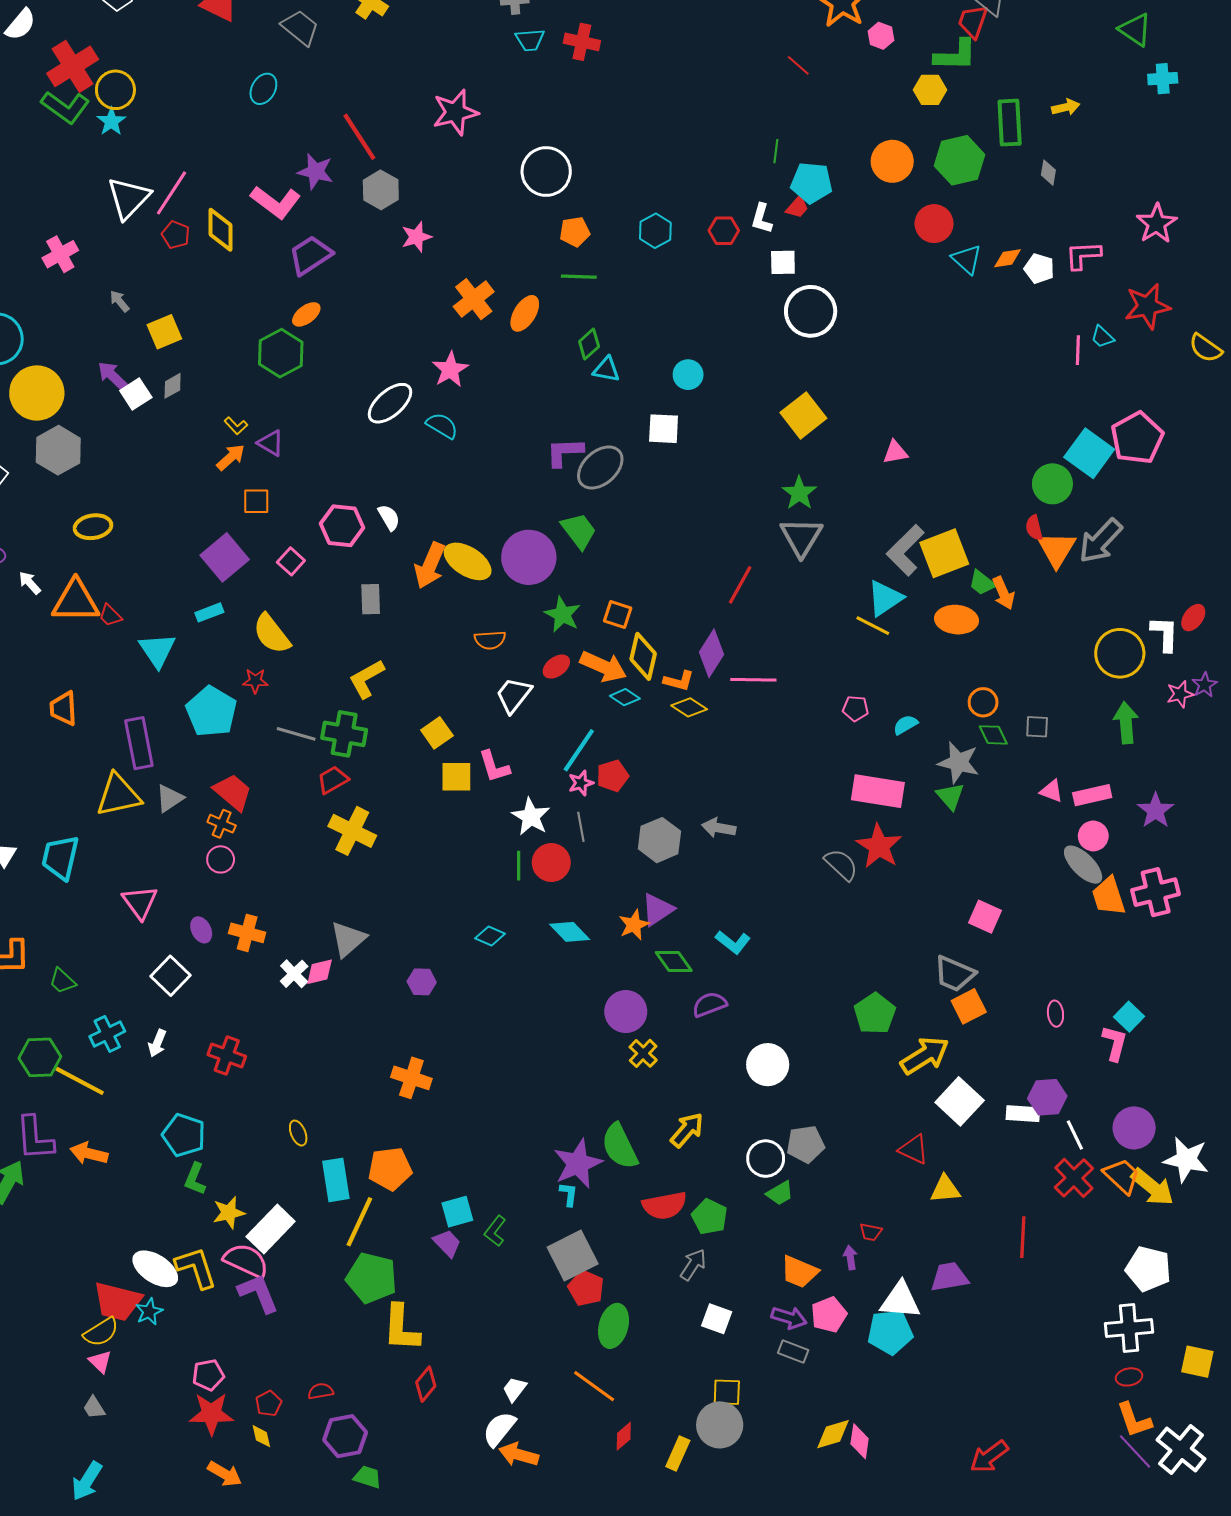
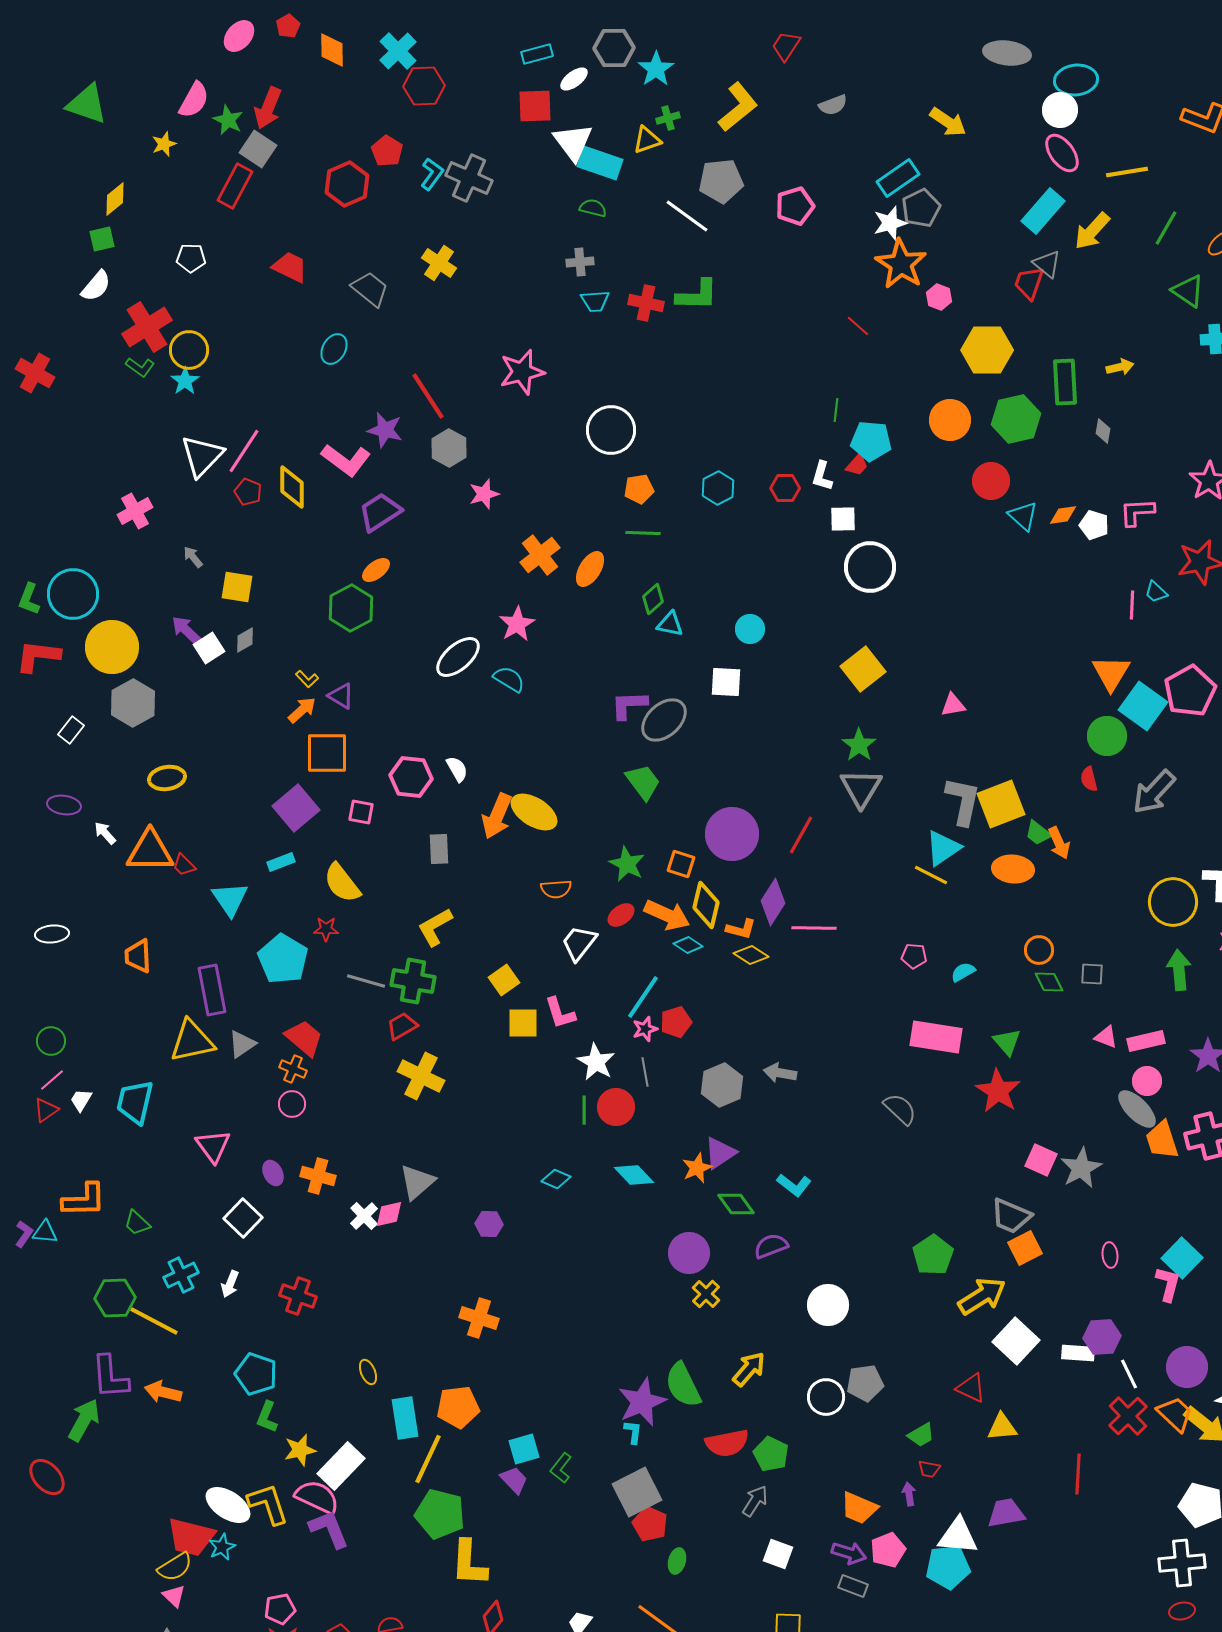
green L-shape: (955, 55) -> (697, 295), moved
yellow hexagon: (930, 90) -> (987, 350), size x1.6
green L-shape: (65, 107) -> (140, 367), size x0.6
yellow square: (164, 332) -> (237, 587), turned 32
orange square: (256, 501) -> (327, 753), size x1.6
orange triangle: (1057, 549) -> (1111, 673), moved
gray L-shape: (905, 550) -> (963, 801), turned 147
purple circle: (529, 557) -> (732, 834), moved
pink square: (291, 561) -> (361, 812), turned -32
gray star: (959, 762) -> (1081, 1168), moved, turned 30
red star: (879, 846) -> (998, 1091), moved
cyan square: (1129, 1017) -> (1182, 1258), size x1.4
green trapezoid: (780, 1193) -> (921, 1435), moved
green ellipse: (614, 1326) -> (677, 1561), size x0.6

